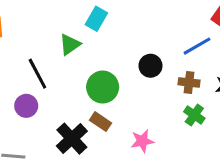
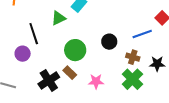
green cross: (194, 115) -> (132, 79), size x1.5
pink star: (142, 141) -> (96, 81), moved

